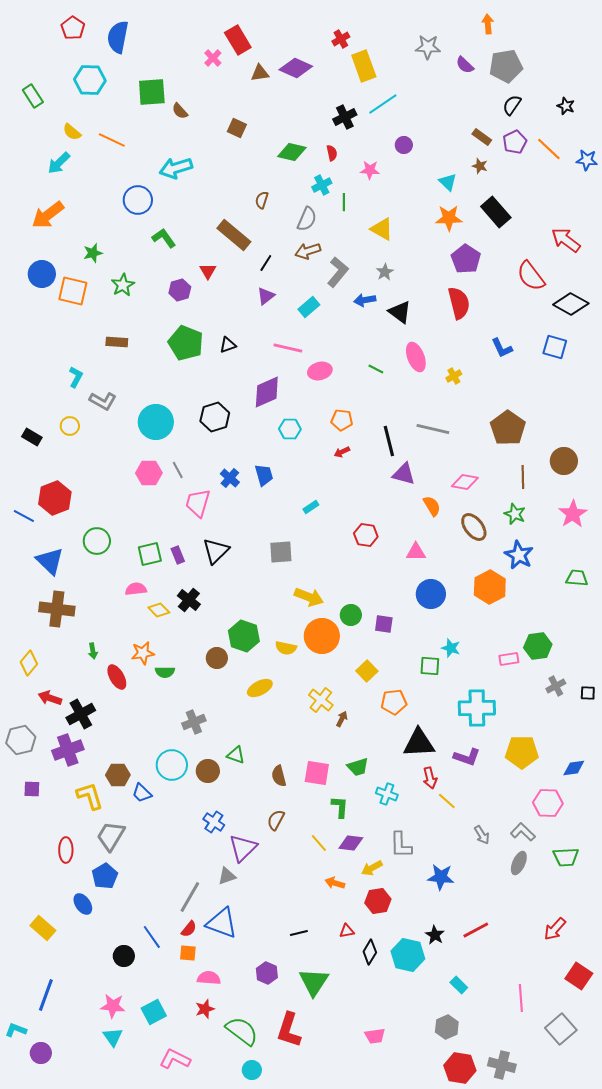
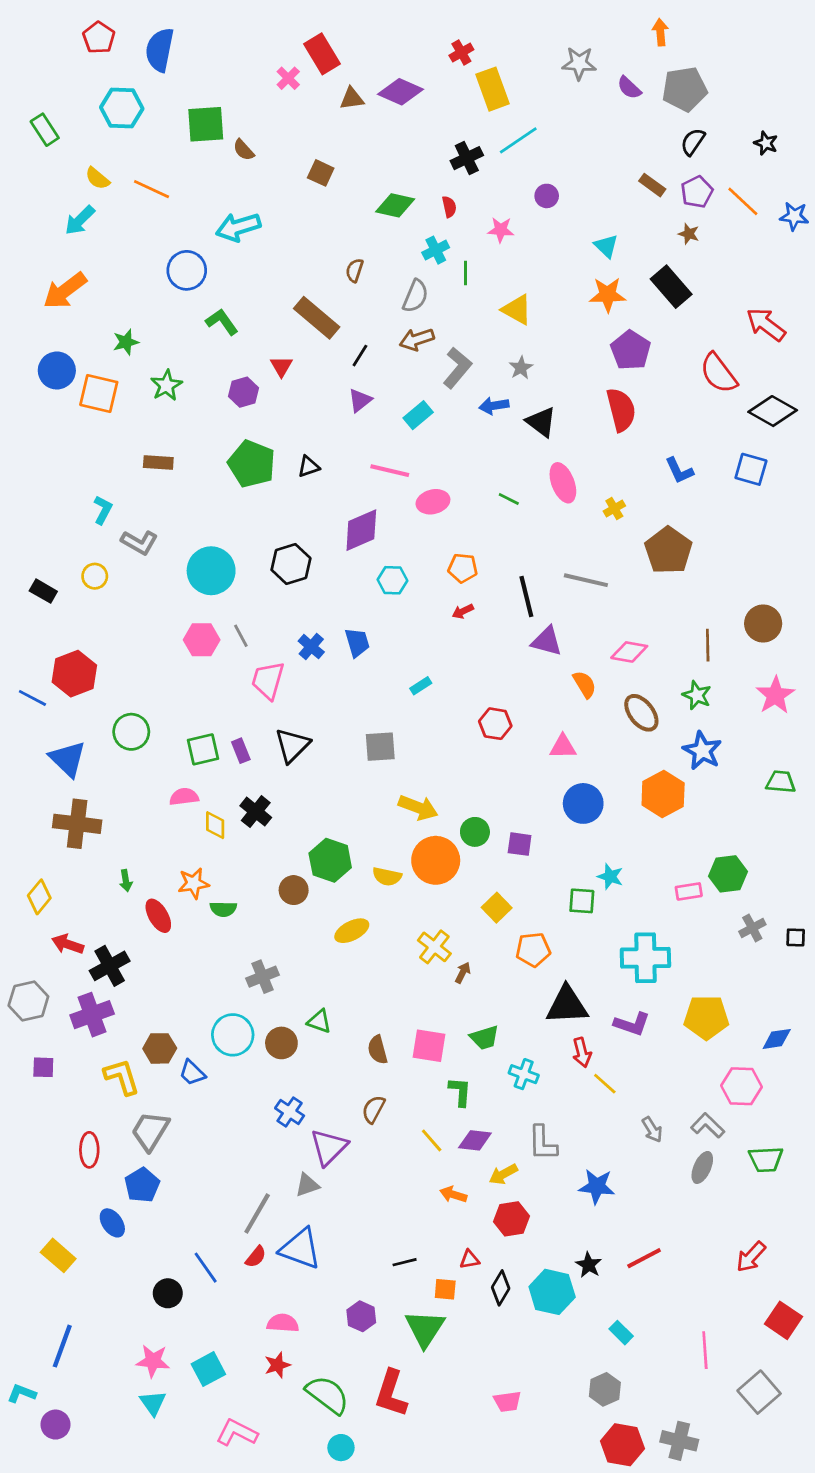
brown star: (480, 166) -> (689, 234), moved
brown pentagon: (508, 428) -> (668, 550), moved
yellow diamond: (159, 610) -> (215, 825), turned 45
orange square: (188, 953) -> (445, 1289), moved

